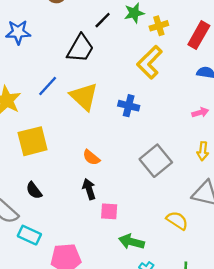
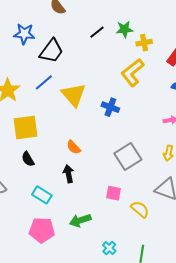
black trapezoid: (80, 48) -> (51, 51), moved
black semicircle: (34, 190) -> (28, 159), moved
pink square: (109, 211) -> (114, 193), moved
cyan rectangle: (29, 235) -> (42, 195), moved
green arrow: (131, 242) -> (80, 220), moved, turned -40

